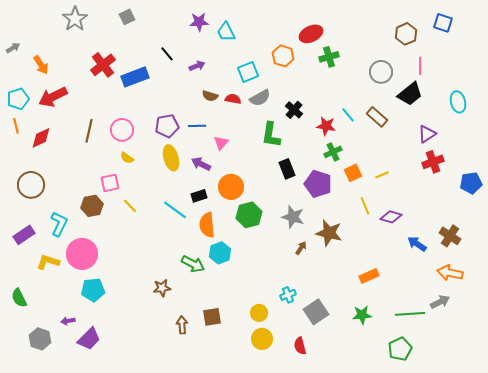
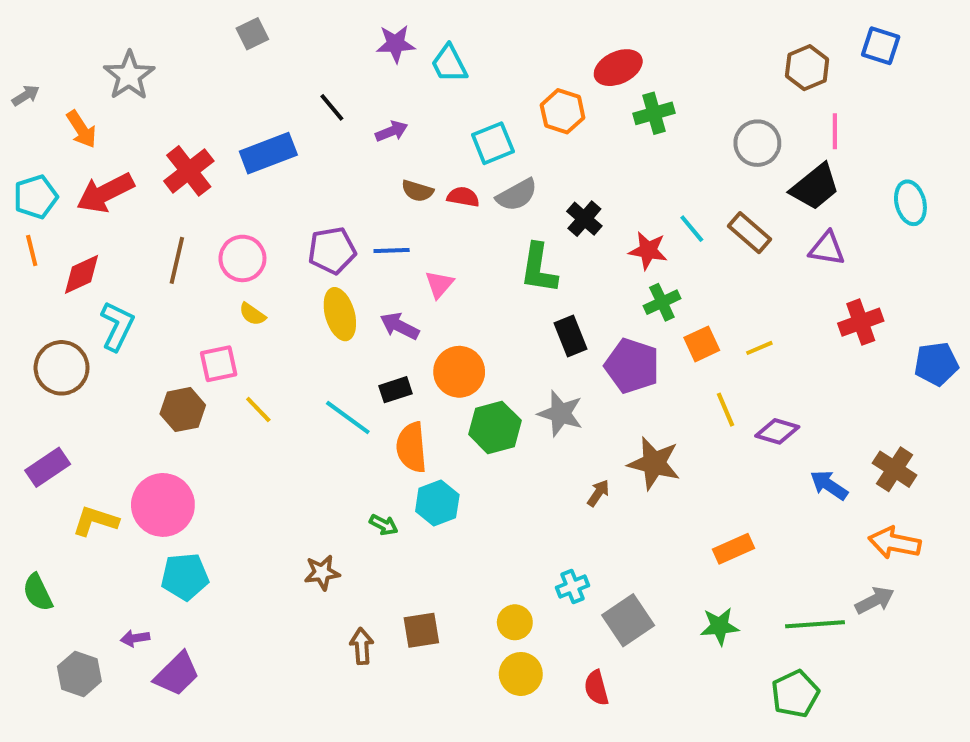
gray star: (75, 19) -> (129, 76), moved
red cross: (103, 65) -> (189, 171), moved
purple triangle: (427, 134) -> (827, 249), moved, turned 42
gray star: (293, 217) -> (561, 414), moved
cyan L-shape: (59, 224) -> (117, 326), moved
green arrow: (193, 264) -> (384, 525), size x0.6

